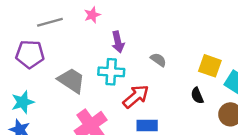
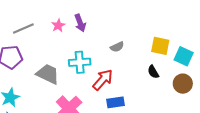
pink star: (92, 15) -> (58, 25), moved
purple arrow: (118, 42) -> (80, 23), moved
gray semicircle: (158, 60) -> (117, 47), turned 128

